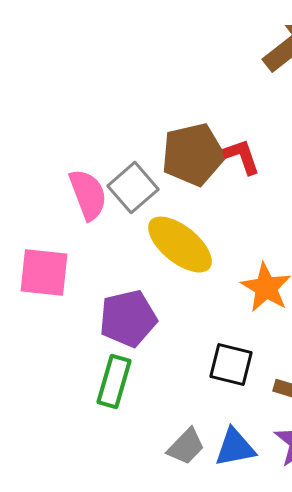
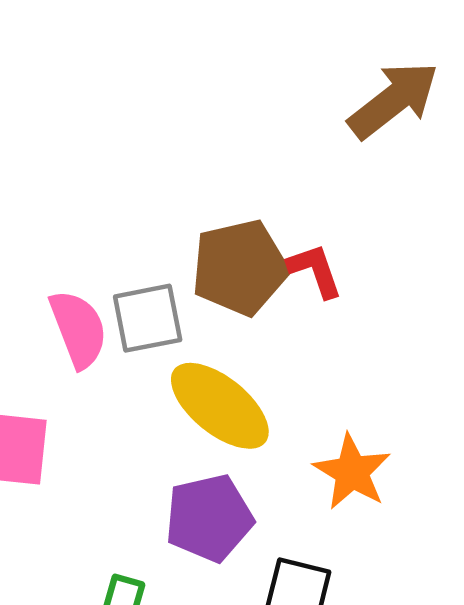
gray square: (133, 188) -> (148, 318), turned 30
purple pentagon: (128, 319) -> (209, 518), moved

